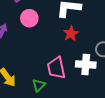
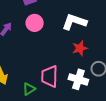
red star: (71, 34) -> (80, 48), moved

